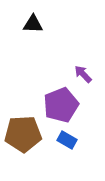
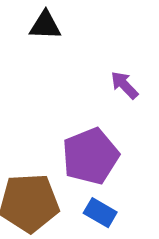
purple arrow: (83, 74) -> (124, 85), moved

